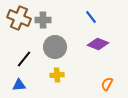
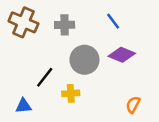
gray cross: (43, 20) -> (65, 25), moved
gray circle: (55, 47) -> (84, 60), moved
black line: (24, 59) -> (45, 77), moved

